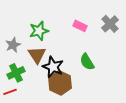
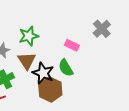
pink rectangle: (80, 26) -> (72, 45), moved
green semicircle: (87, 62) -> (66, 68), moved

